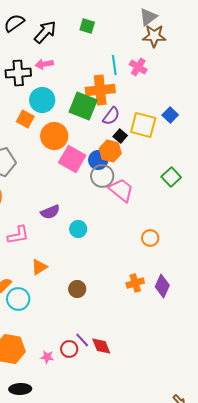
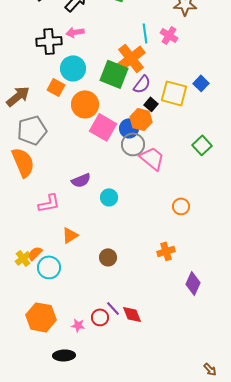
orange cross: (100, 90) -> (131, 58), turned -32
purple diamond: (162, 286) -> (193, 283), moved
black ellipse: (20, 389) -> (64, 355), moved

